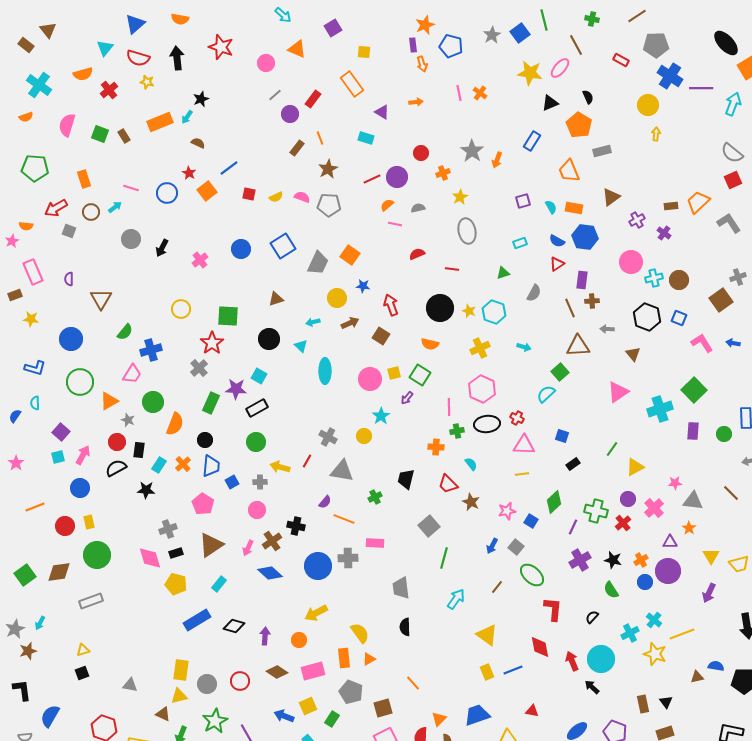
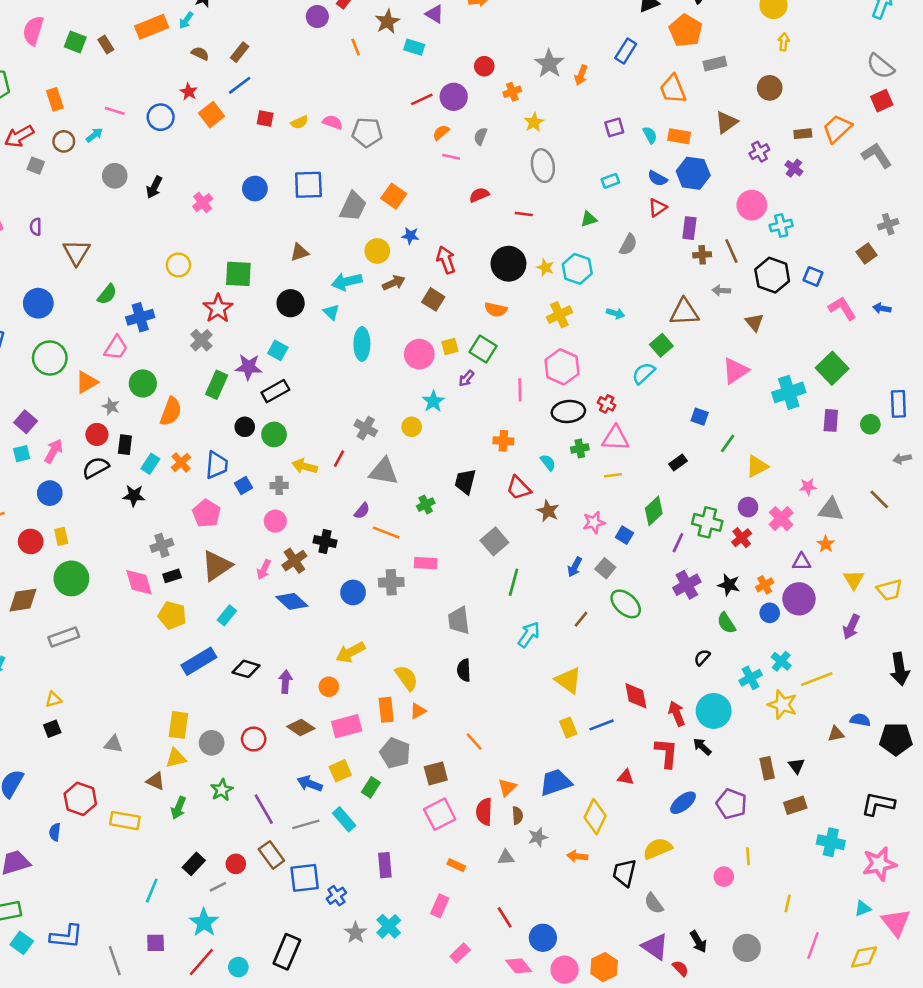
brown rectangle: (297, 148) -> (240, 52), moved
brown star: (328, 169) -> (387, 22), moved
gray semicircle: (418, 208) -> (480, 136), turned -56
blue square: (283, 246) -> (308, 185), turned 30
brown circle: (679, 280) -> (770, 88), moved
brown square: (721, 300) -> (867, 254), size x0.7
brown line: (570, 308) -> (731, 251), moved
cyan arrow: (313, 322) -> (347, 282), size x1.6
green cross: (457, 431) -> (580, 448), moved
blue square: (562, 436) -> (700, 417), moved
black circle: (205, 440) -> (245, 427), moved
blue circle: (318, 566) -> (353, 592), size x0.7
red L-shape: (553, 609) -> (666, 753), moved
green star: (215, 721) -> (222, 790), size x0.7

